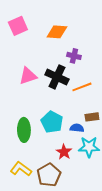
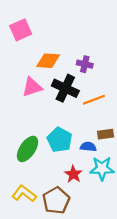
orange diamond: (57, 32) -> (48, 61), moved
green ellipse: (24, 130) -> (28, 149), turned 35

